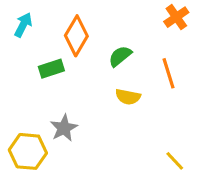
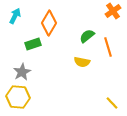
green semicircle: (120, 56) -> (87, 36), moved
gray star: (64, 128) -> (22, 72), moved

